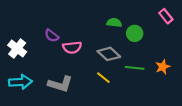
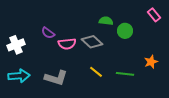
white cross: (17, 48) -> (16, 45), turned 30
gray diamond: (109, 54) -> (92, 42), moved
green line: (135, 68) -> (125, 74), moved

